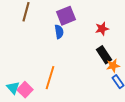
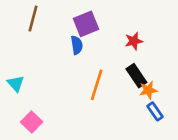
orange line: (50, 78) -> (97, 85), moved
cyan triangle: (13, 88) -> (16, 84), moved

